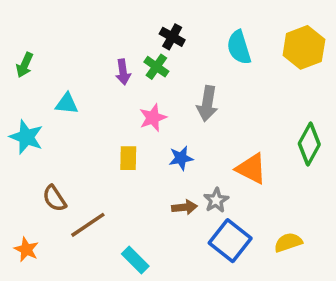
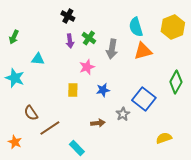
black cross: (172, 37) -> (68, 16), moved
gray arrow: (207, 104) -> (112, 49), moved
orange triangle: (251, 169) -> (143, 51), moved, turned -42
brown arrow: (184, 207) -> (98, 123), moved
blue square: (230, 241) -> (144, 99), moved

